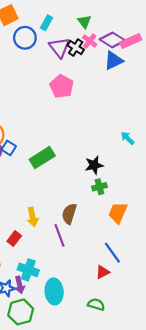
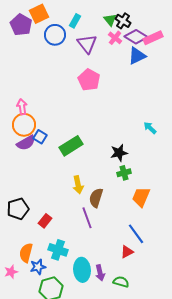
black cross: (76, 47) -> (123, 21), moved
yellow arrow: (32, 217) -> (78, 185), moved
purple arrow: (20, 285) -> (100, 273), moved

